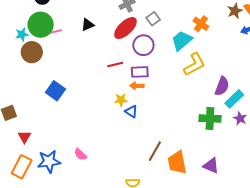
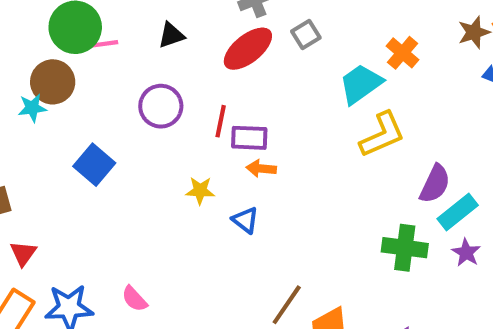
cyan star: (22, 35) -> (32, 108), moved
purple circle: (143, 45) -> (161, 106), moved
red line: (115, 64) -> (221, 121), turned -70
purple rectangle: (140, 72) -> (249, 138), moved
yellow star: (121, 100) -> (200, 191), moved

